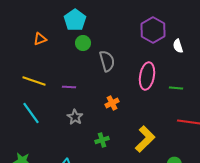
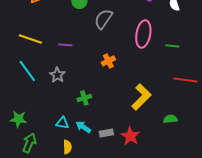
gray semicircle: (107, 61) -> (103, 19), turned -130
gray star: (75, 117) -> (57, 75), moved
green cross: (102, 140) -> (84, 98), moved

